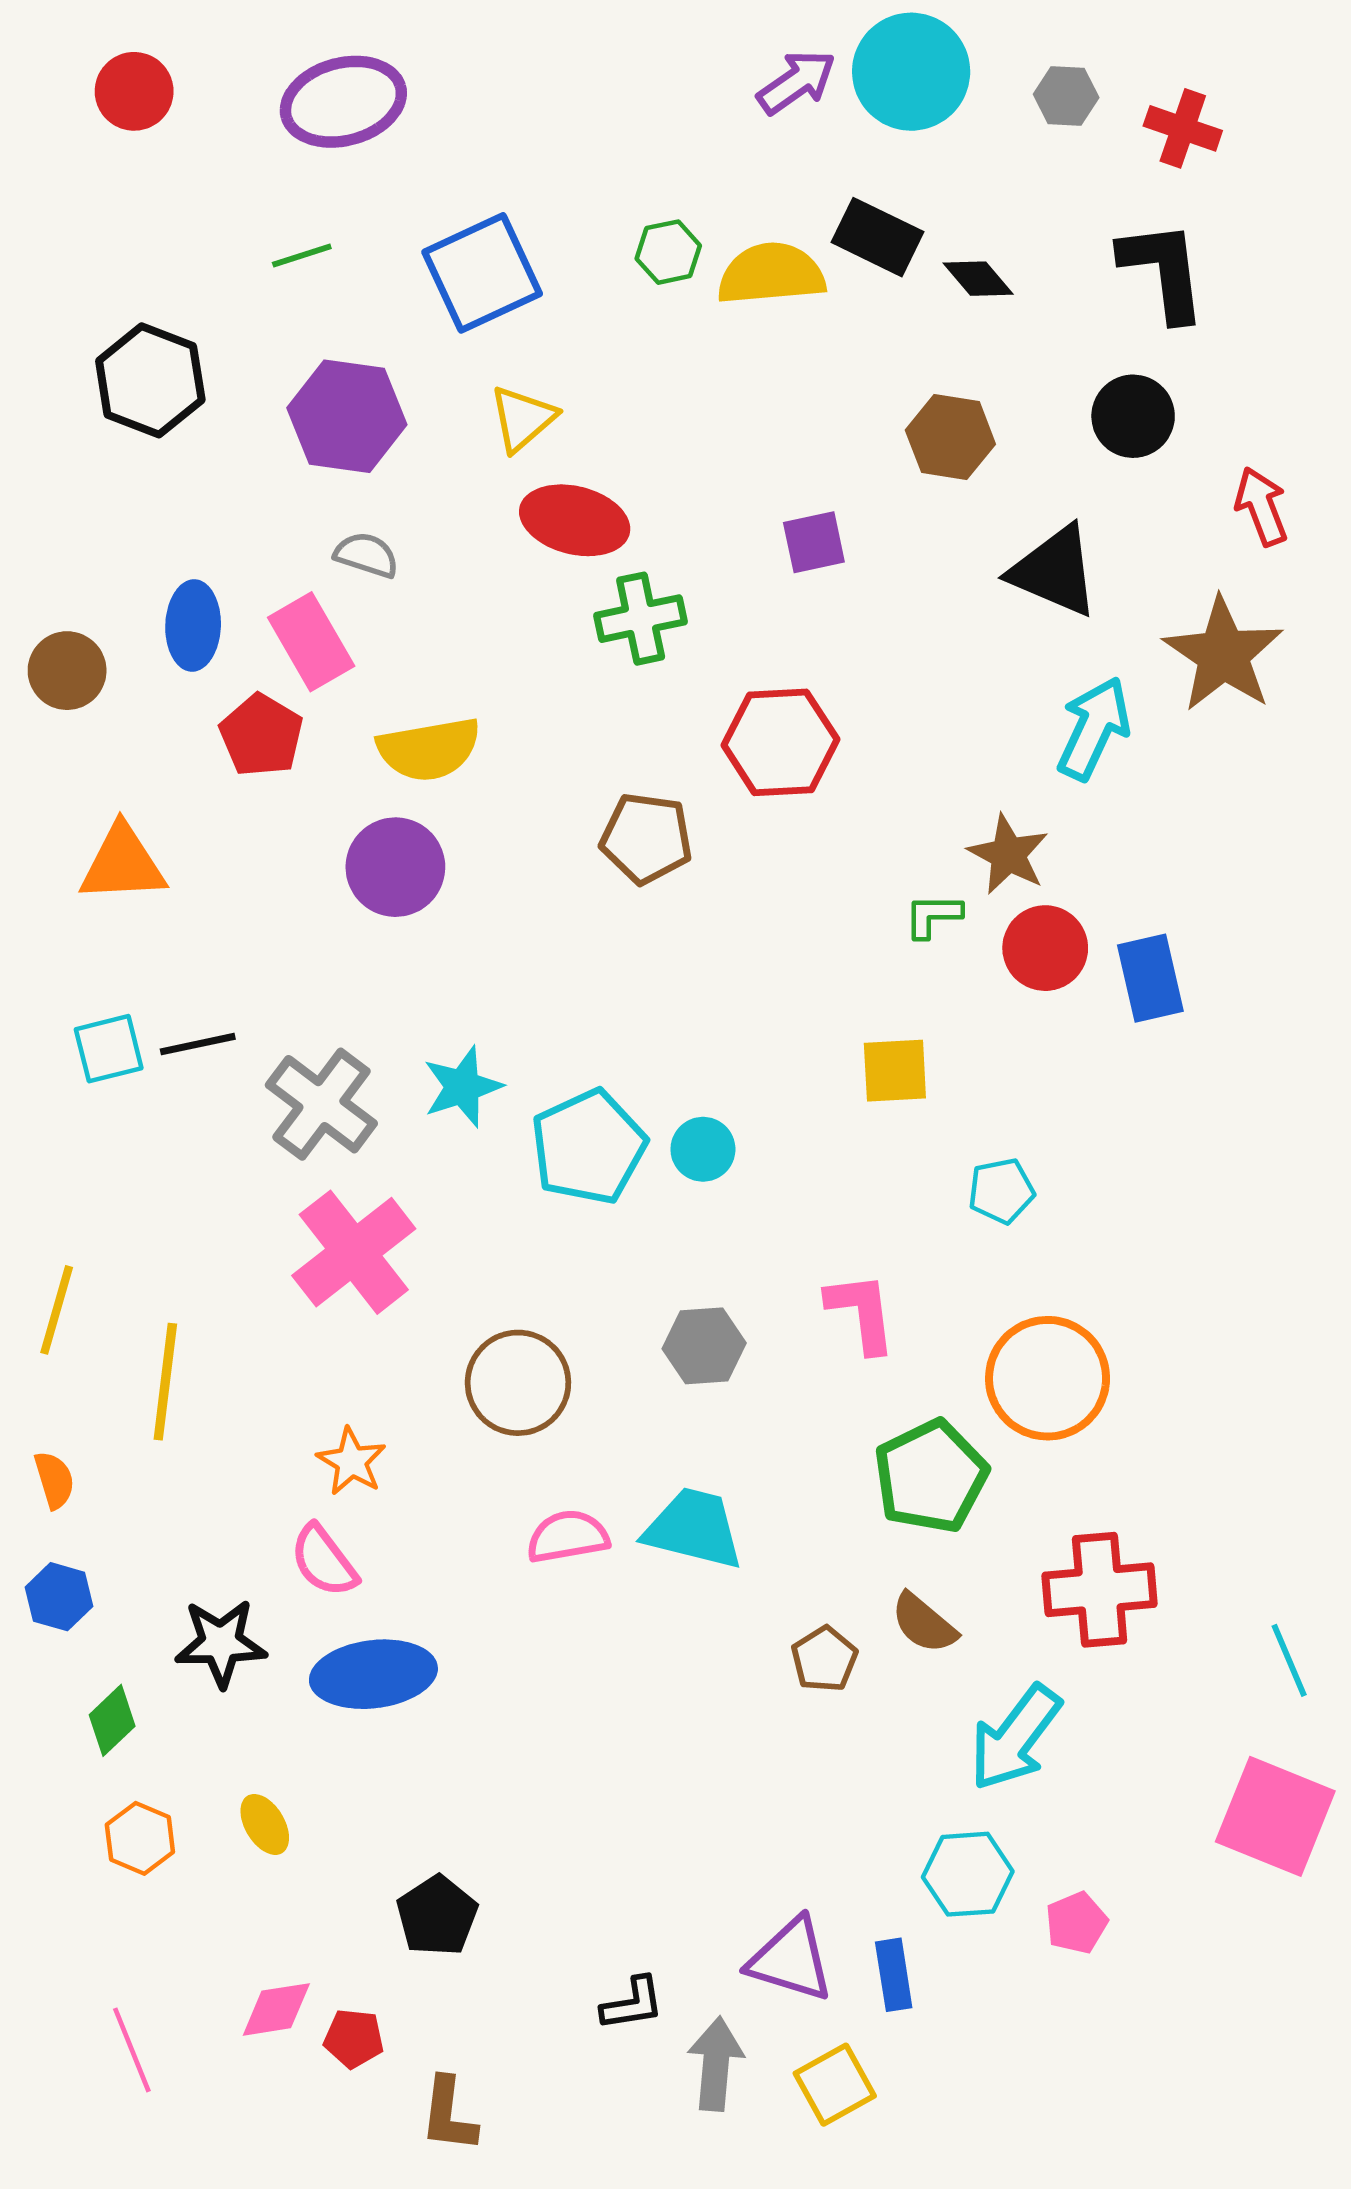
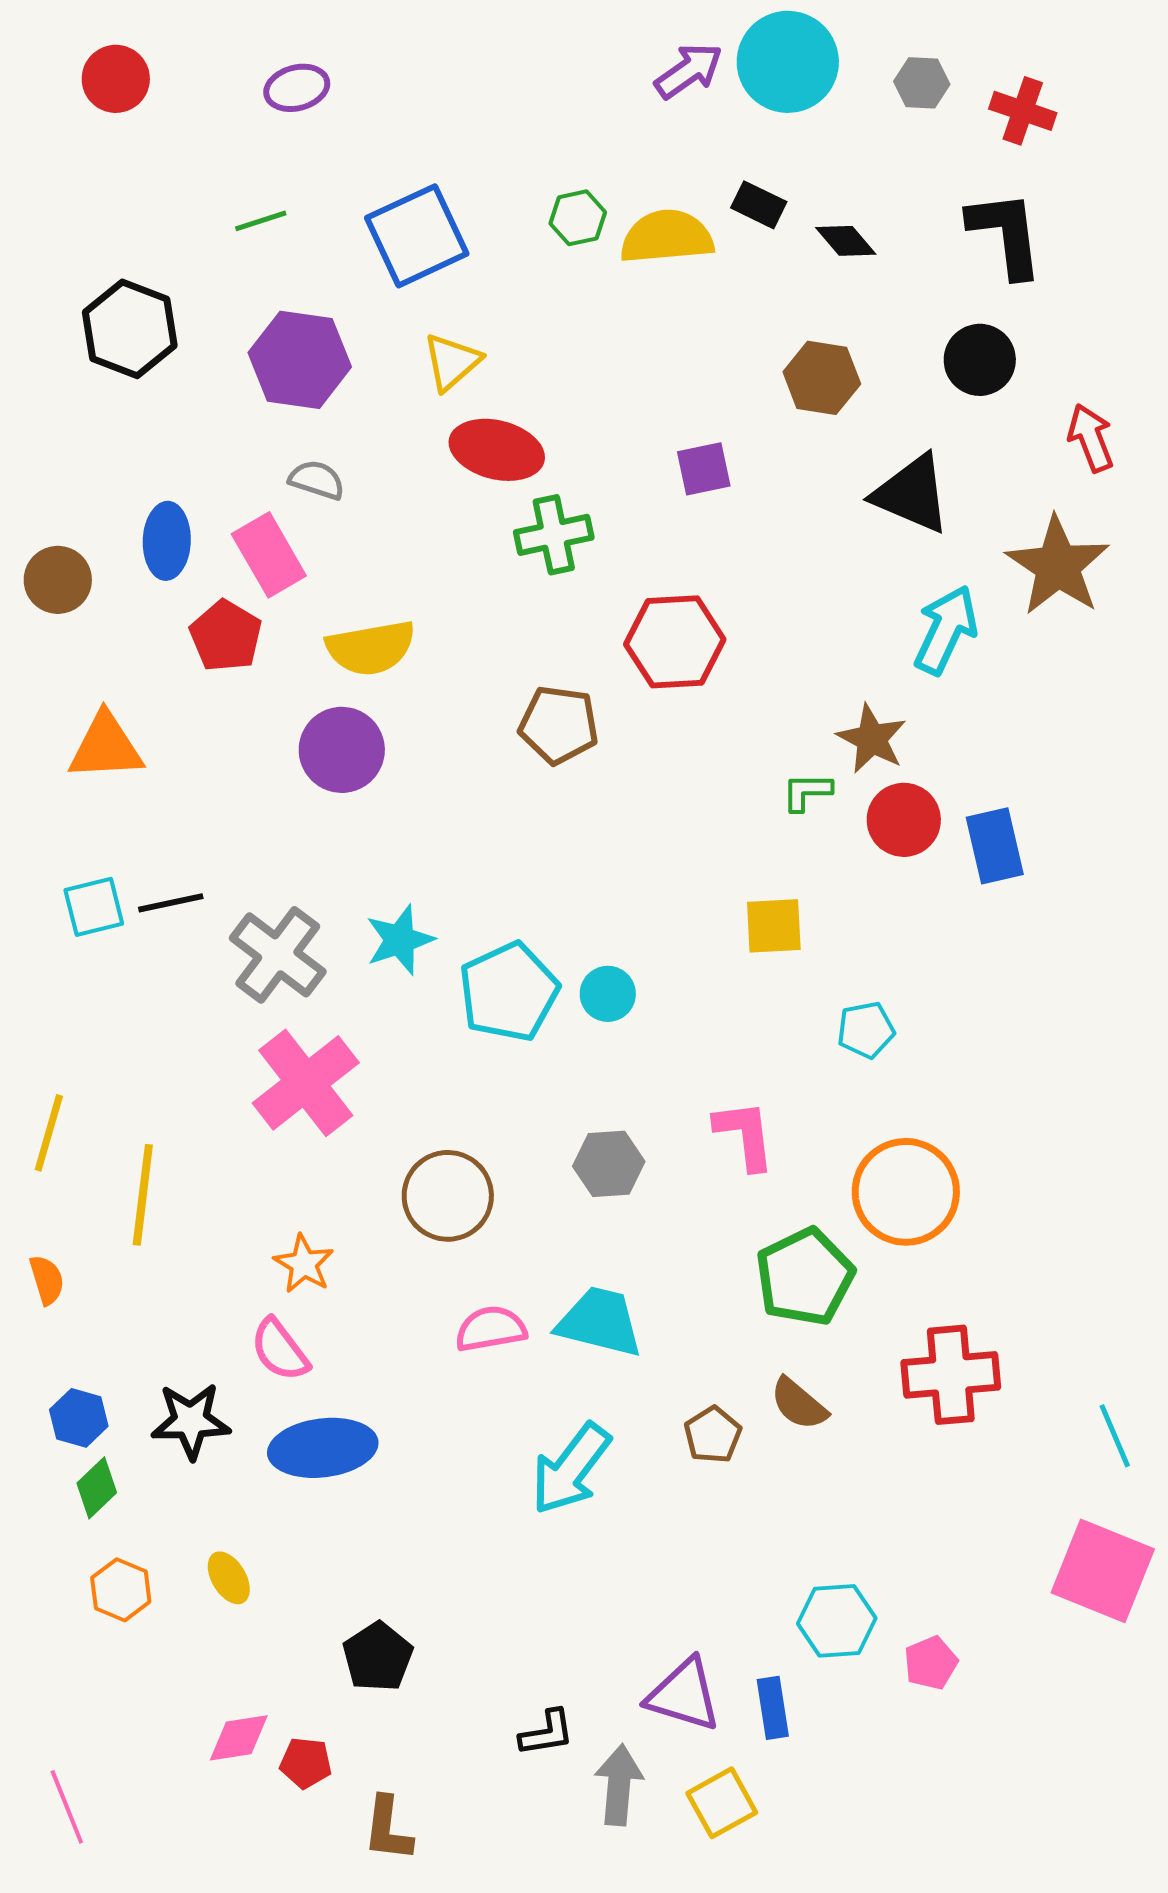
purple ellipse: (343, 102) -> (297, 88), size x0.6
black rectangle: (878, 237) -> (759, 205), size x0.7
blue hexagon: (59, 1597) -> (79, 1418), moved
cyan arrow: (1015, 1738) -> (571, 1469), moved
pink line: (132, 2050) -> (67, 1807), moved

